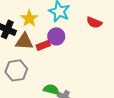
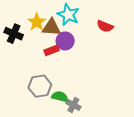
brown triangle: (24, 41) -> (51, 27), moved
gray hexagon: (16, 70) -> (40, 86), moved

